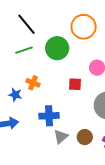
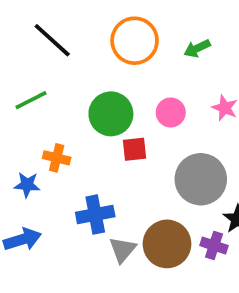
black line: (27, 24) -> (52, 40), moved
green circle: (57, 48) -> (111, 114), moved
brown circle: (85, 137) -> (167, 244), size x1.6

